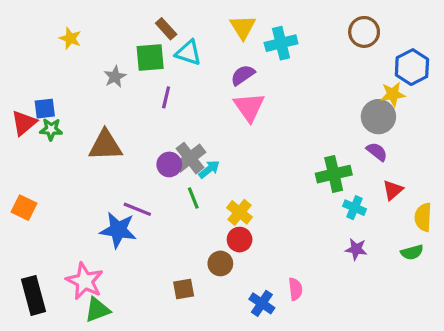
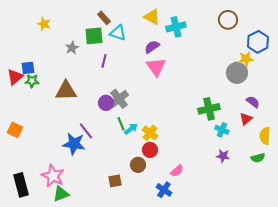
yellow triangle: (243, 27) -> (152, 17), turned -30
purple semicircle: (377, 152) -> (253, 102), moved
cyan arrow: (209, 169) -> (131, 129), moved
purple line: (137, 209) -> (86, 131), turned 30
pink semicircle: (295, 289) -> (177, 171), moved, turned 56

